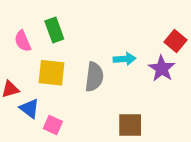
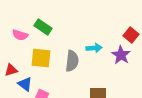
green rectangle: (54, 30) -> (43, 27), turned -36
pink semicircle: (23, 41) -> (20, 35), turned -49

